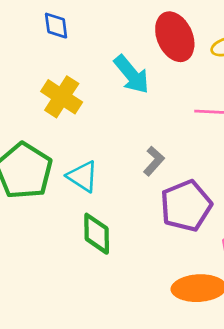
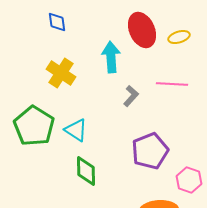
cyan arrow: (132, 74) -> (111, 57), turned -144
gray L-shape: (154, 161) -> (131, 96), moved

